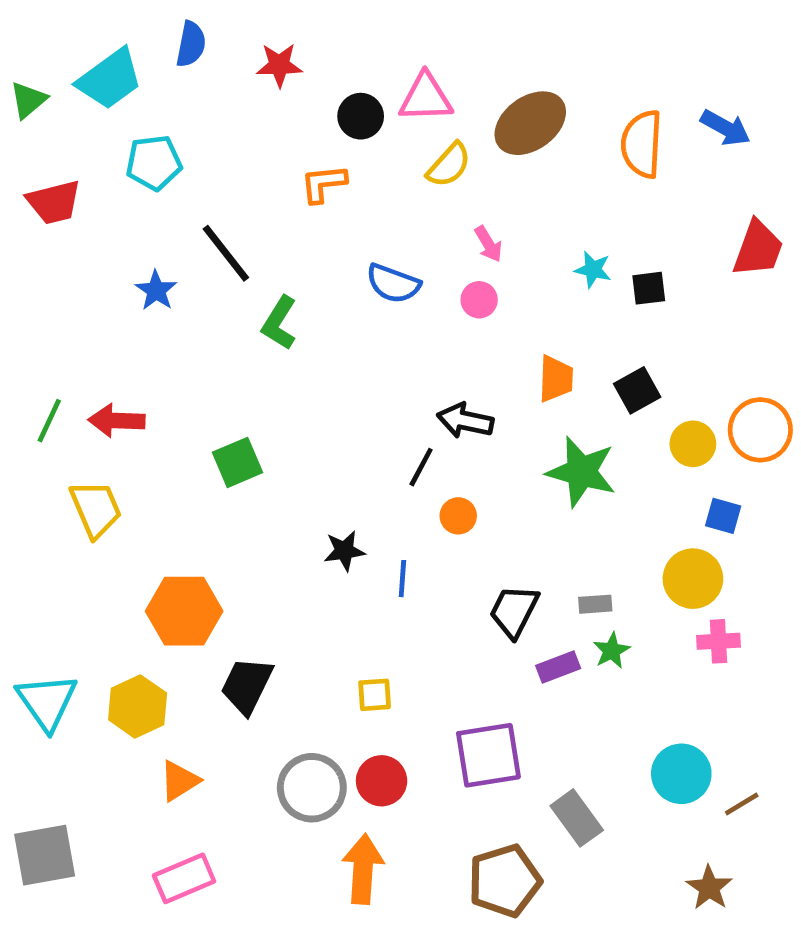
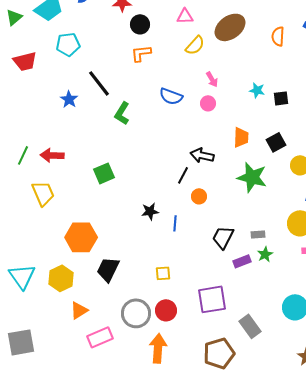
pink triangle: (426, 98) -> (185, 16), size x0.7
black circle: (361, 116) -> (140, 24), moved
orange semicircle: (642, 144) -> (278, 36), size x0.7
pink rectangle: (184, 878) -> (100, 337), moved

